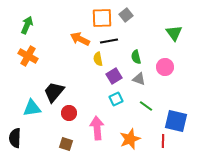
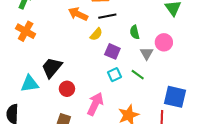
yellow semicircle: (98, 59) -> (96, 34), turned -128
purple square: (114, 76) -> (112, 51), turned -35
gray triangle: (139, 79) -> (147, 53), moved, turned 40
green line: (146, 106) -> (138, 75), moved
pink arrow: (97, 128) -> (95, 104), turned 30

